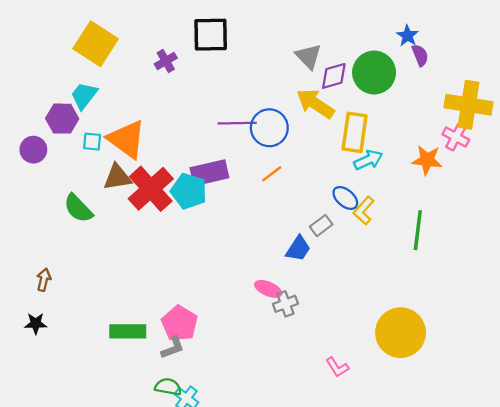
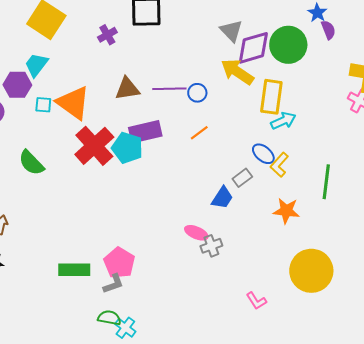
purple diamond: (334, 76) -> (253, 48), size x1.4
blue circle: (269, 128) -> (197, 93), size x0.6
orange star: (427, 160) -> (286, 211), moved
brown triangle: (117, 177) -> (127, 89), moved

